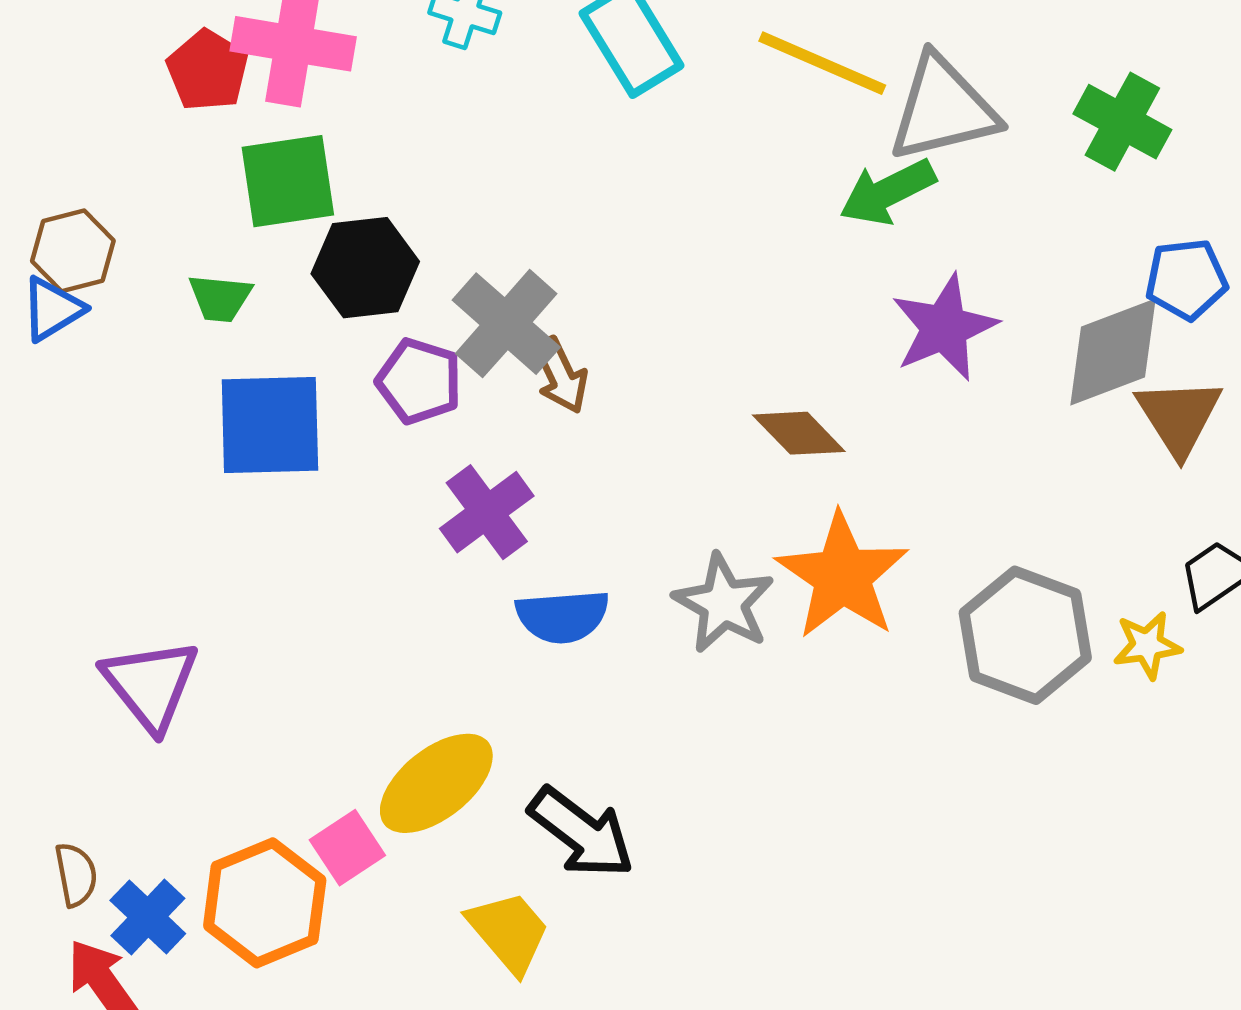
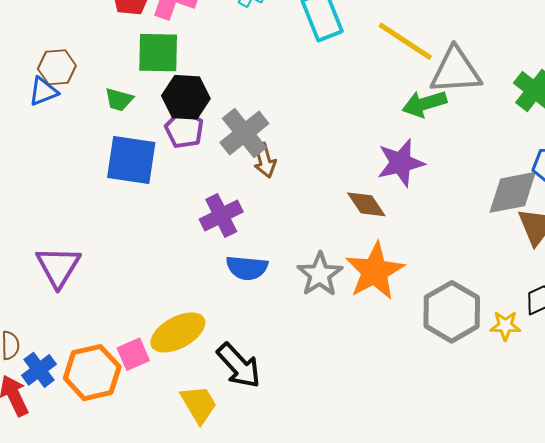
purple star: (944, 328) -> (401, 163), moved
purple pentagon: (419, 381) -> (184, 129), moved

